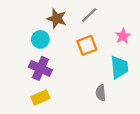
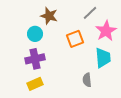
gray line: (89, 15) -> (90, 13), moved
pink star: (123, 36) -> (106, 31), size x1.5
purple cross: (40, 68) -> (35, 59), turned -36

